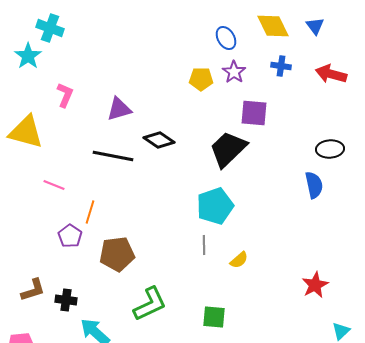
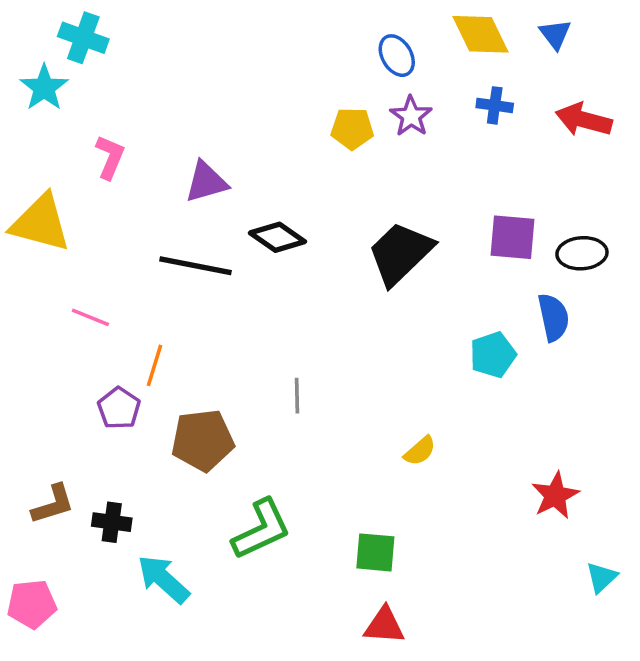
purple square: (254, 113) -> (512, 237), moved
cyan pentagon: (215, 206) -> (493, 355), moved, size x0.7
gray line: (204, 245) -> (297, 396), moved

